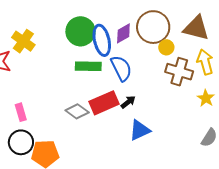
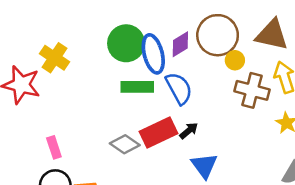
blue triangle: (140, 130) -> (204, 166), turned -40

